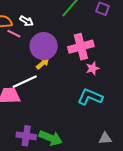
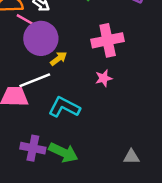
purple circle: (44, 46) -> (41, 38), moved
pink star: (93, 68) -> (104, 78), moved
cyan L-shape: (90, 97) -> (64, 107), moved

